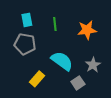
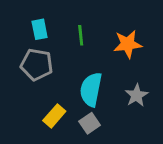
cyan semicircle: (62, 61) -> (91, 90), turned -115
gray square: (78, 83) -> (90, 123), moved

